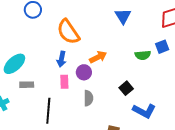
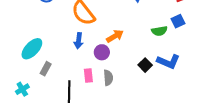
pink rectangle: (64, 82) -> (88, 75), moved
gray rectangle: (27, 85) -> (46, 69), turned -56
blue L-shape: (144, 111) -> (168, 62), moved

